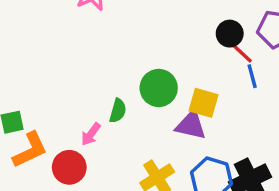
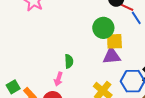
green circle: (159, 88) -> (103, 28), moved

